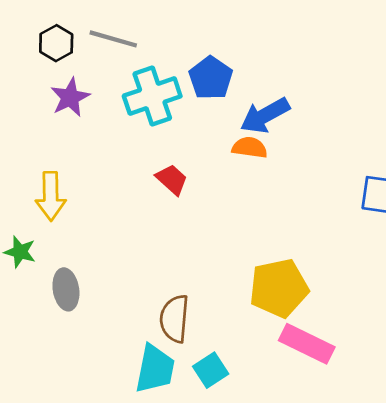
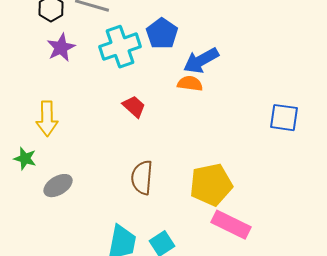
gray ellipse: (66, 289) -> (58, 186), turned 68
brown semicircle: (174, 319) -> (142, 178), moved

